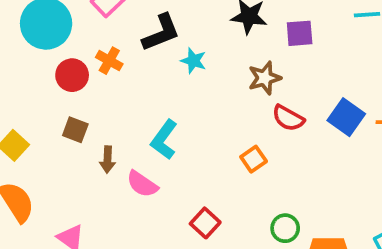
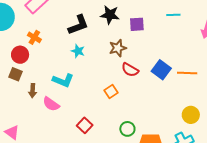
black L-shape: (161, 33) -> (78, 25), moved
cyan star: (193, 61) -> (78, 51), moved
red circle: (72, 75) -> (20, 55), moved
cyan L-shape: (164, 140) -> (63, 80), turned -105

